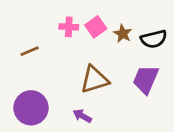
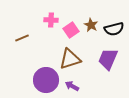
pink square: (96, 27) -> (71, 30), moved
purple circle: (31, 108) -> (46, 80), moved
purple arrow: (82, 116) -> (72, 86), moved

